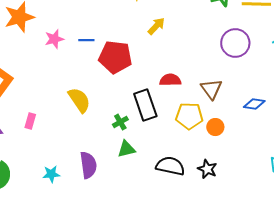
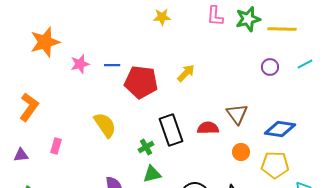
yellow arrow: (156, 26) -> (186, 73), moved
purple circle: (235, 43) -> (270, 67), moved, size x0.6
red semicircle: (170, 80) -> (208, 128), moved
blue diamond: (254, 104) -> (280, 129), size x1.4
yellow pentagon: (189, 116) -> (275, 165), moved

